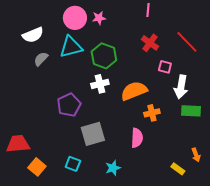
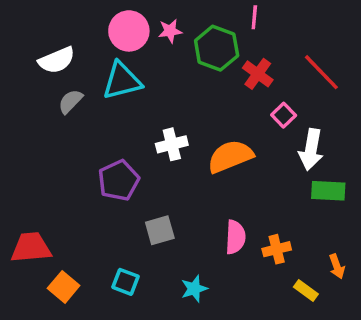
green hexagon: (104, 56) -> (217, 48), moved
pink square: (165, 67) -> (284, 115), turned 32
orange cross: (152, 113) -> (277, 249), moved
gray square: (93, 134) -> (160, 230), size x0.7

